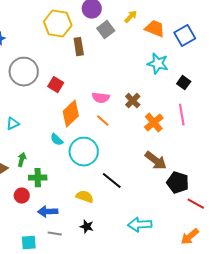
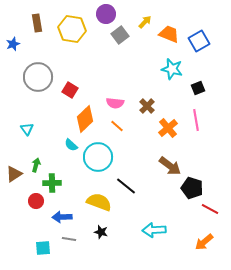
brown rectangle: (79, 47) -> (37, 23), moved
black square: (184, 83) -> (198, 88), turned 32
cyan triangle: (13, 124) -> (27, 129), turned -40
yellow semicircle: (85, 197) -> (99, 202), size x1.4

